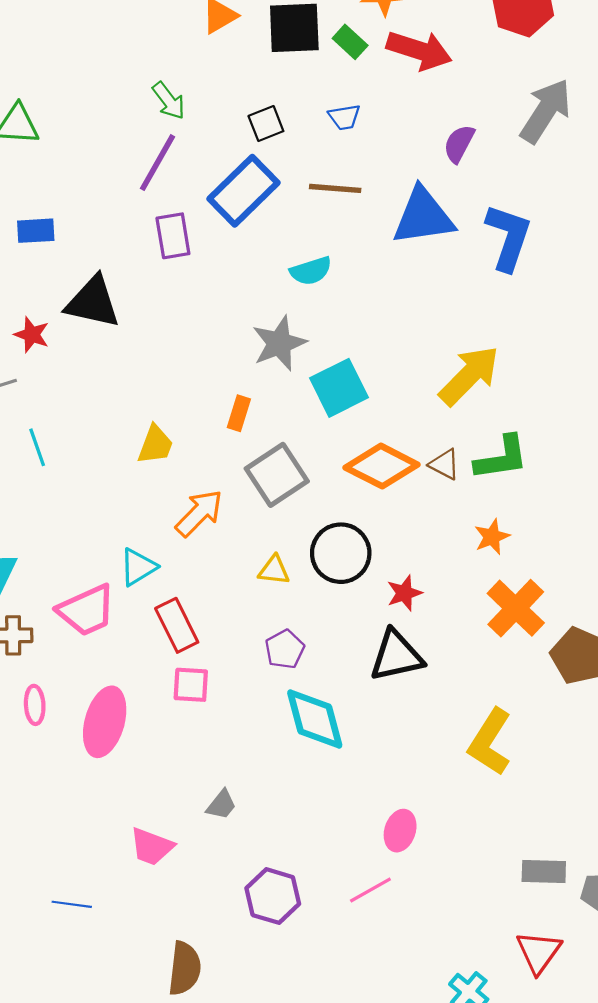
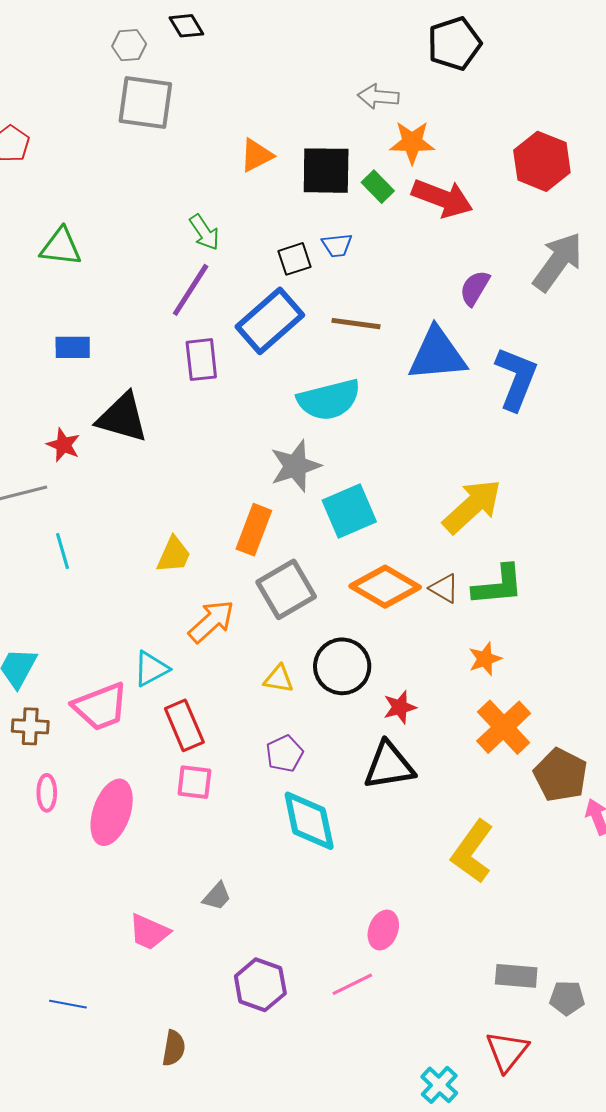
blue trapezoid: (344, 117) -> (337, 245), moved
cyan semicircle: (311, 271) -> (329, 400), size x1.6
orange rectangle: (239, 413) -> (254, 530), size x1.5
blue line: (72, 904) -> (68, 1004), moved
brown semicircle: (185, 968) -> (174, 1048), size x0.7

